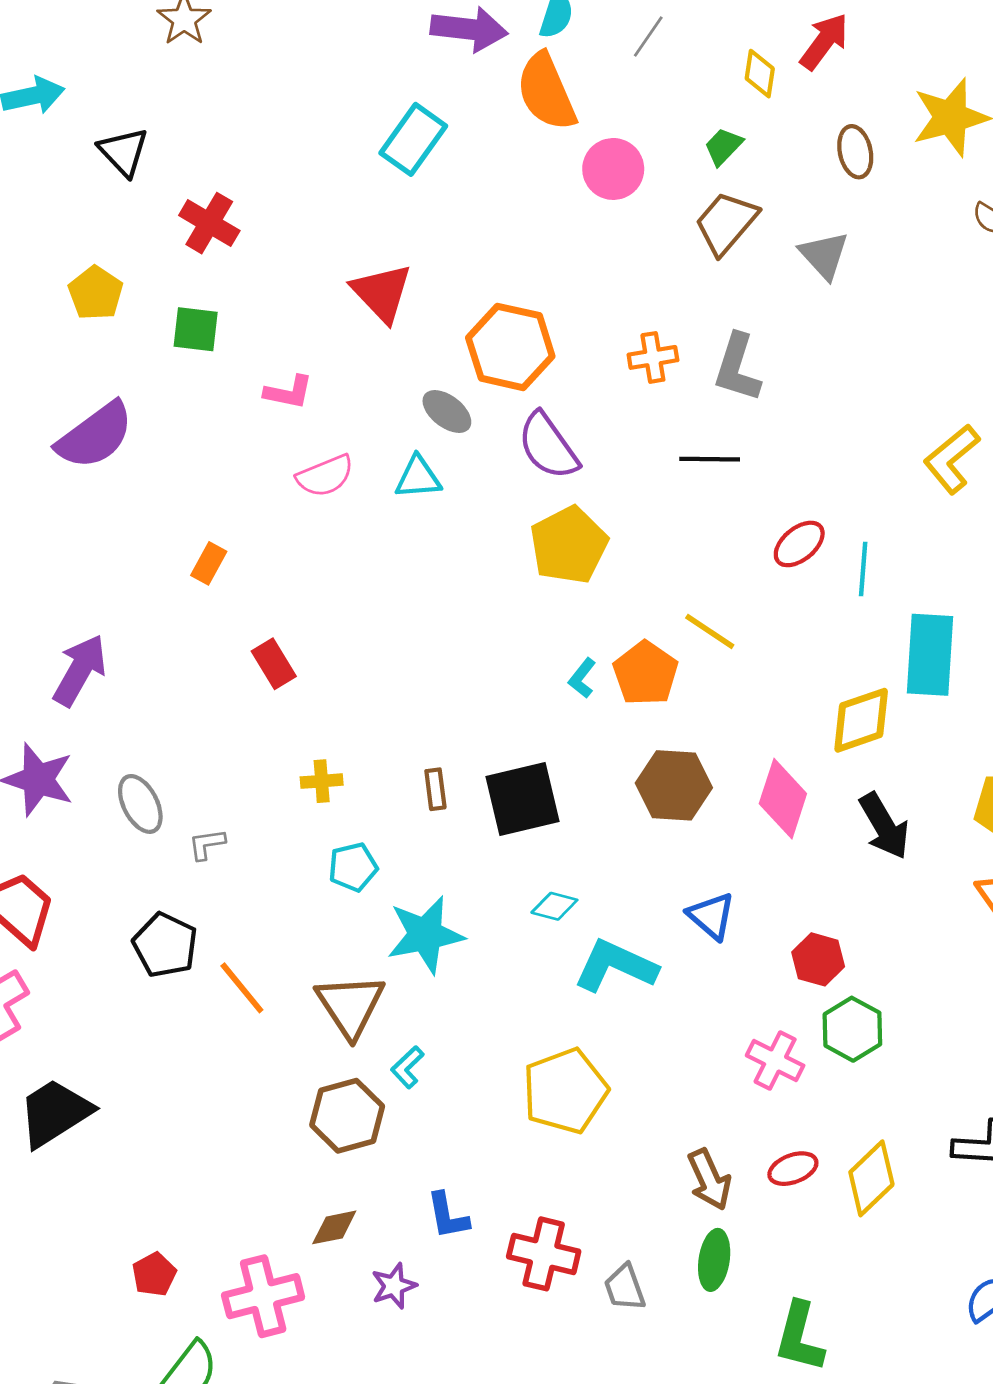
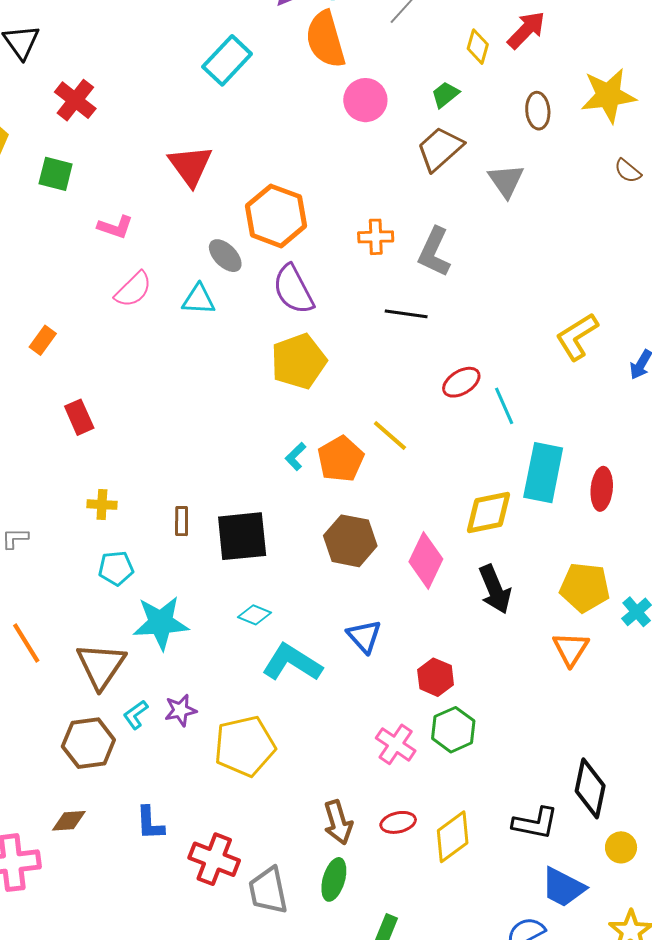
pink semicircle: (325, 476) -> (133, 289), turned -30
cyan line: (863, 569) -> (504, 406), turned -36
purple star: (394, 1286) -> (180, 710), moved
gray trapezoid: (625, 1288) -> (268, 891), size x1.4

